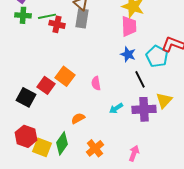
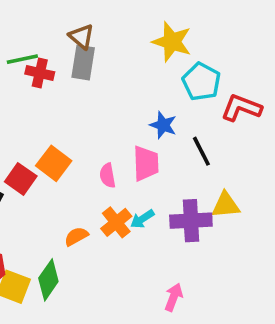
pink trapezoid: (129, 26) -> (146, 163), moved
cyan pentagon: (157, 56) -> (201, 82), moved
black line: (140, 79) -> (201, 151), moved
yellow triangle: (164, 100) -> (226, 205), turned 42
orange cross: (95, 148) -> (116, 222), moved

